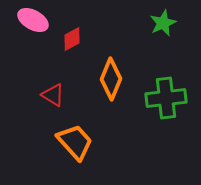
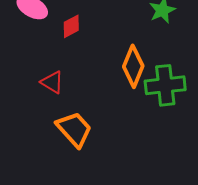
orange diamond: (111, 79) -> (133, 66), moved

